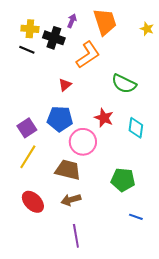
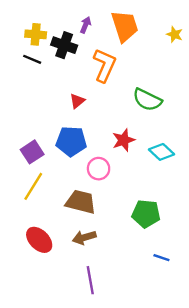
orange L-shape: (88, 55) -> (104, 65), turned -32
red star: (104, 118) -> (123, 140), turned 30
cyan diamond: (136, 128) -> (161, 152), turned -55
pink circle: (83, 142) -> (99, 169), size x0.7

